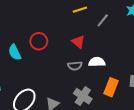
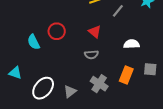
white semicircle: (97, 62) -> (132, 44), moved

